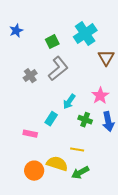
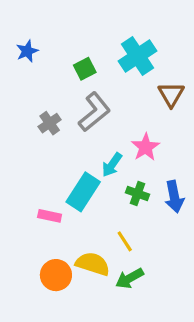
pink star: (100, 96) -> (146, 147), moved
cyan rectangle: (51, 119) -> (83, 192), size x1.6
yellow line: (77, 150) -> (125, 241), turned 48

